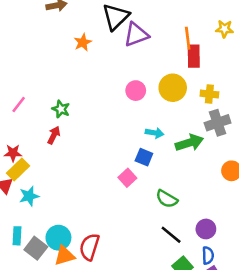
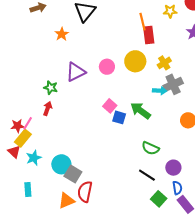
purple triangle: (136, 35) -> (76, 72), moved
yellow cross: (209, 94) -> (164, 63), turned -32
pink line: (19, 104) -> (28, 123), moved
cyan arrow: (155, 133) -> (160, 91), moved
green arrow: (189, 143) -> (141, 111), moved, turned -120
pink square: (127, 178) -> (110, 106), moved
green semicircle: (167, 199) -> (150, 148), moved
cyan circle: (58, 238) -> (61, 164), moved
gray square: (36, 248) -> (73, 174), moved

